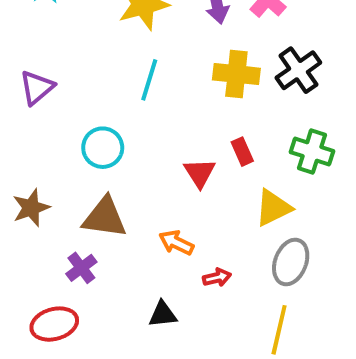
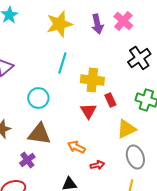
yellow cross: (236, 74) -> (92, 80), moved
gray ellipse: (291, 262) -> (135, 157), turned -40

